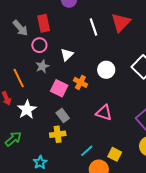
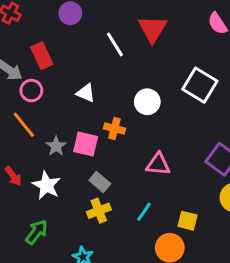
pink circle: (39, 45) -> (31, 90), moved
white triangle: (67, 55) -> (86, 93), turned -40
gray star: (42, 66) -> (56, 146), moved
orange line: (19, 78) -> (24, 125), moved
cyan line: (87, 151) -> (144, 212), moved

